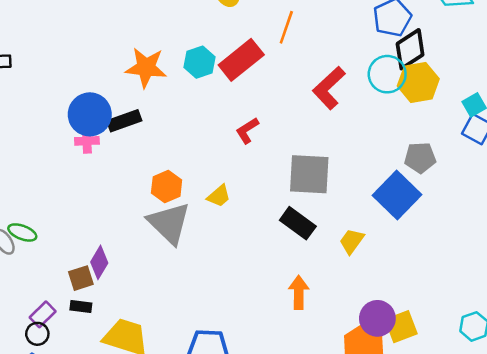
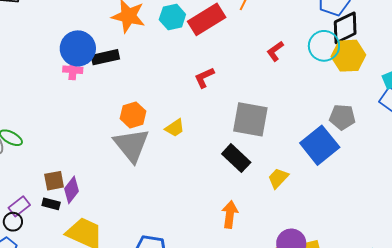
red L-shape: (329, 88) -> (275, 51), size x0.6
purple diamond: (99, 262) -> (71, 190), moved

